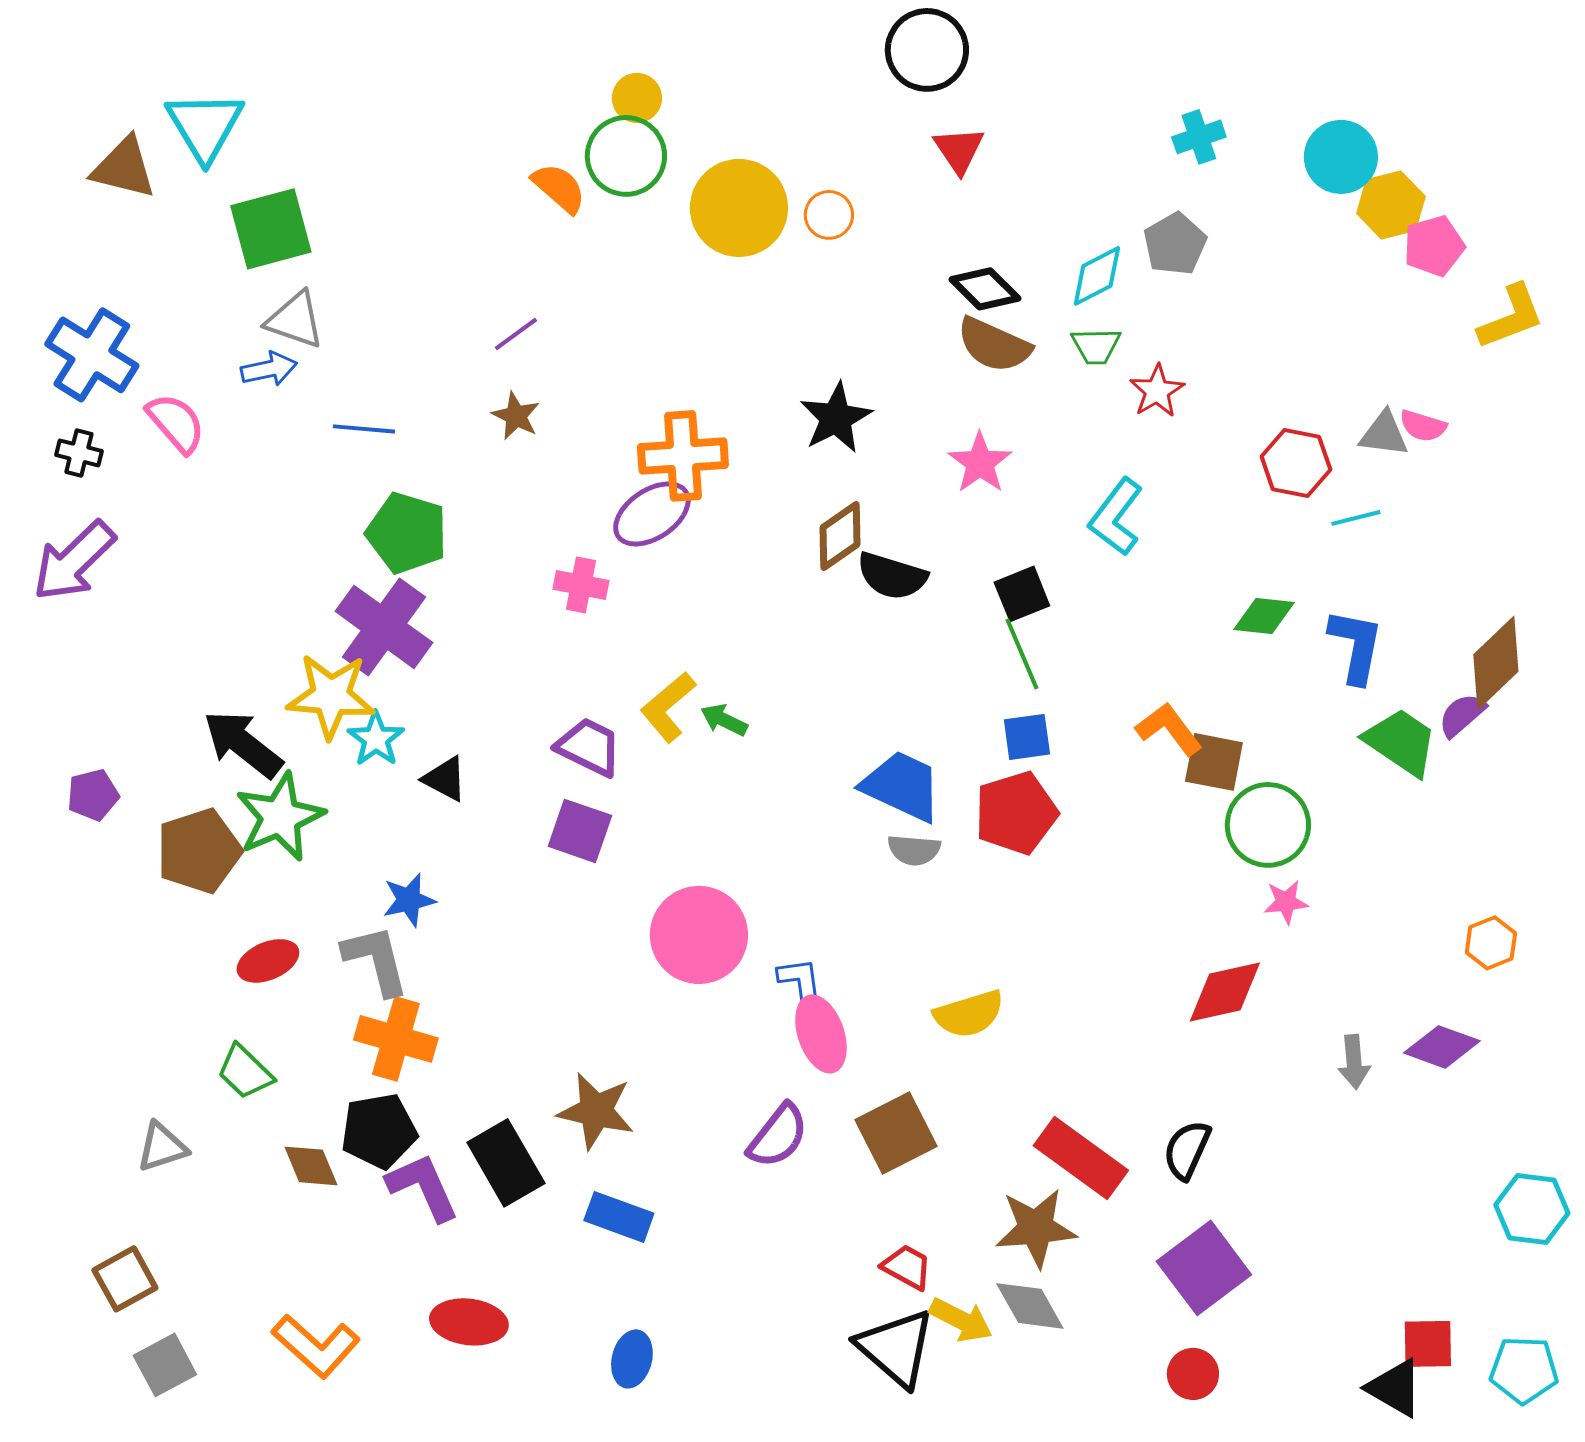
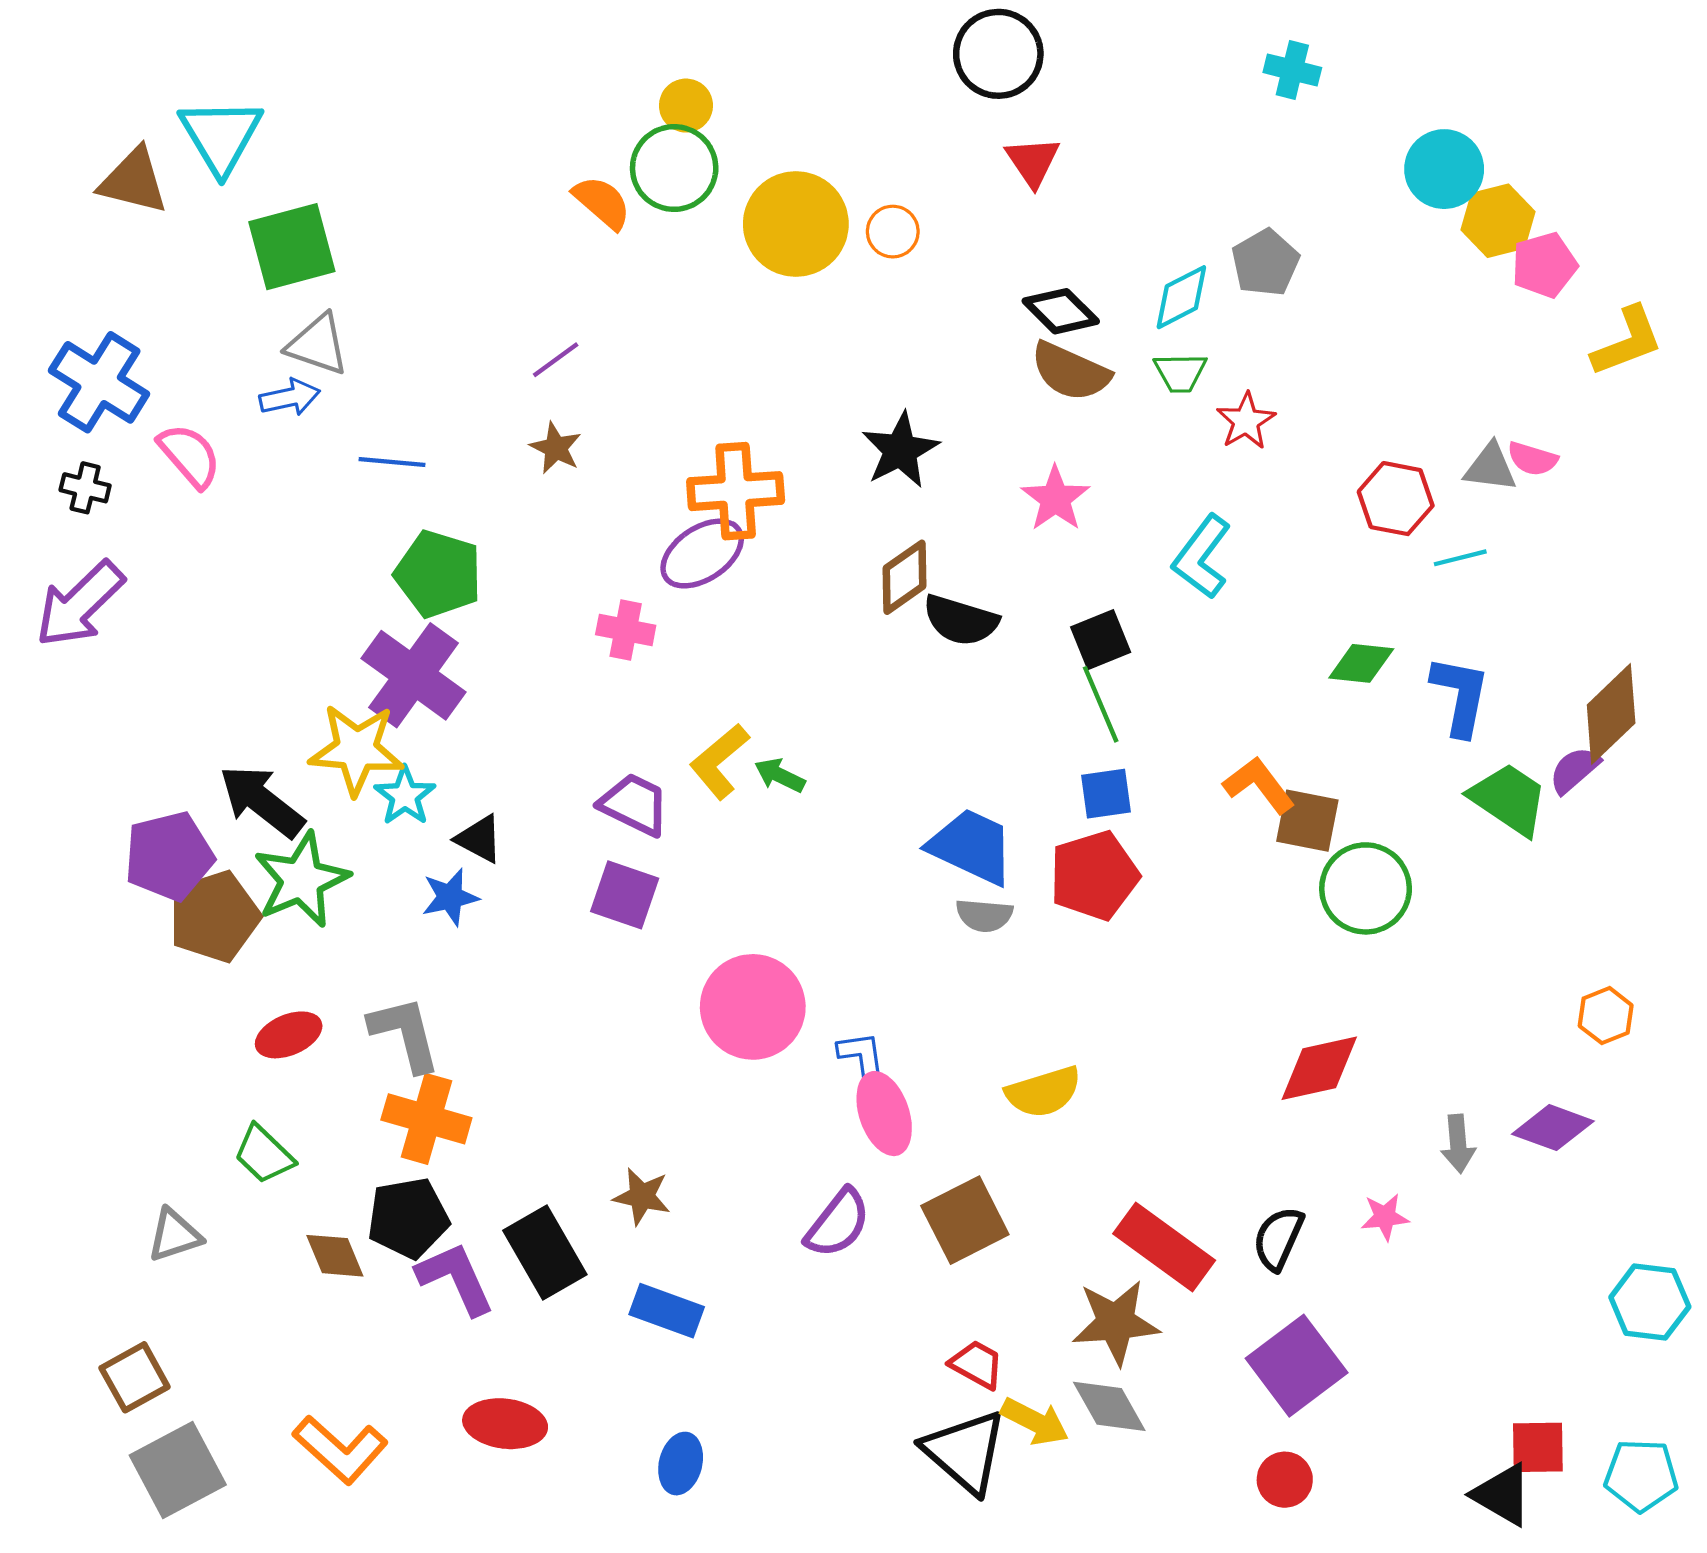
cyan cross: (1199, 137) -> (1292, 70), moved, turned 33
purple pentagon: (93, 795) -> (169, 856), moved, size x1.6
blue star: (409, 900) -> (450, 897), moved
pink star: (1286, 902) -> (1385, 1217), moved
brown star: (596, 1111) -> (642, 1196), size x0.7
gray square: (165, 1365) -> (178, 1470), size x1.4

